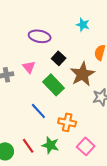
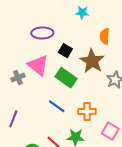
pink triangle: (29, 67) -> (38, 65), size x1.6

